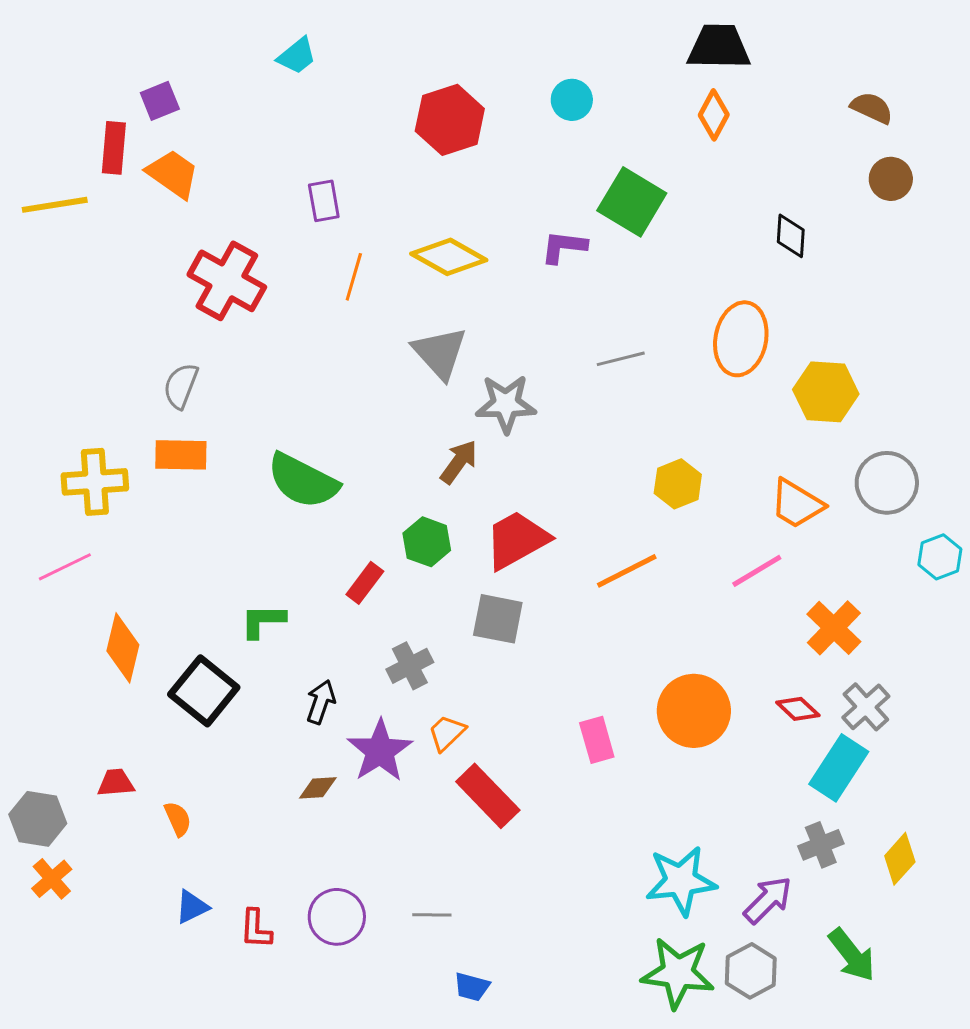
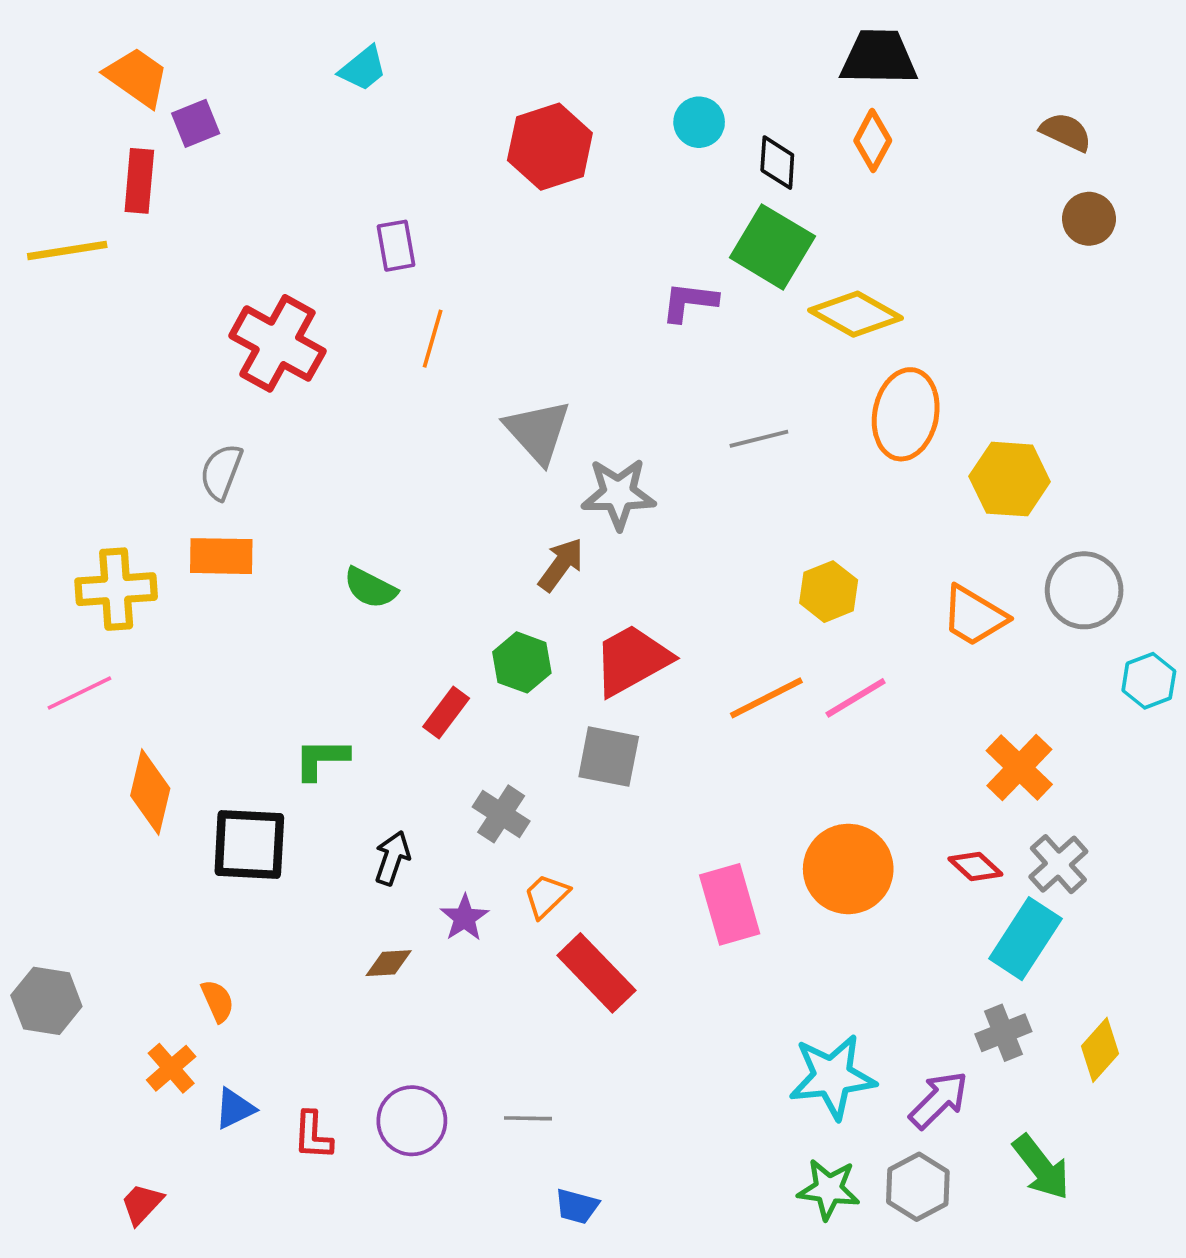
orange trapezoid: (173, 174) -> (137, 77), moved
black diamond: (791, 236) -> (777, 163), moved
yellow diamond: (449, 257) -> (856, 314), moved
green semicircle: (303, 481) -> (370, 588), size x0.6
pink line: (757, 571) -> (856, 698), moved
gray cross: (410, 666) -> (501, 814), turned -30
black square: (204, 691) -> (249, 845), turned -36
pink rectangle: (597, 740) -> (730, 904), size x1.4
purple star: (380, 751) -> (464, 918), size x0.6
red trapezoid: (116, 783) -> (142, 1204), moved, turned -42
orange cross: (52, 879) -> (171, 1068), moved
green star: (678, 973) -> (829, 1189), size x0.7

